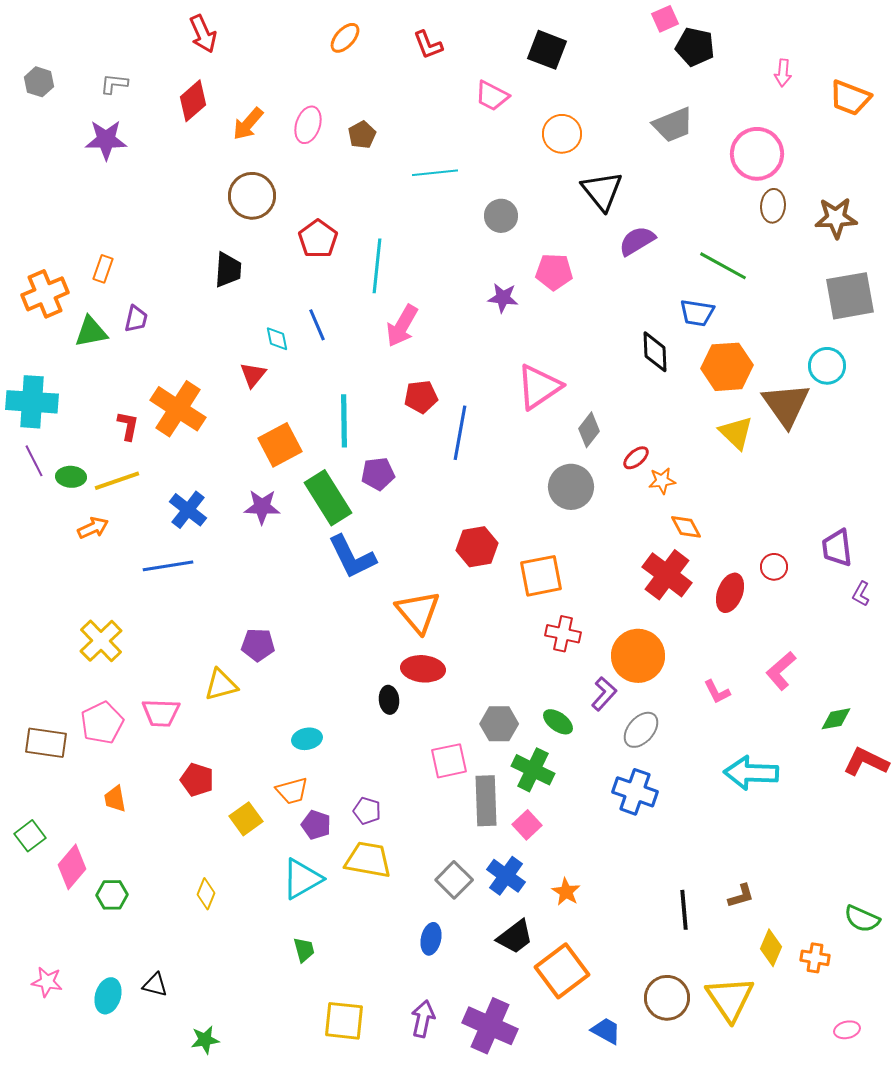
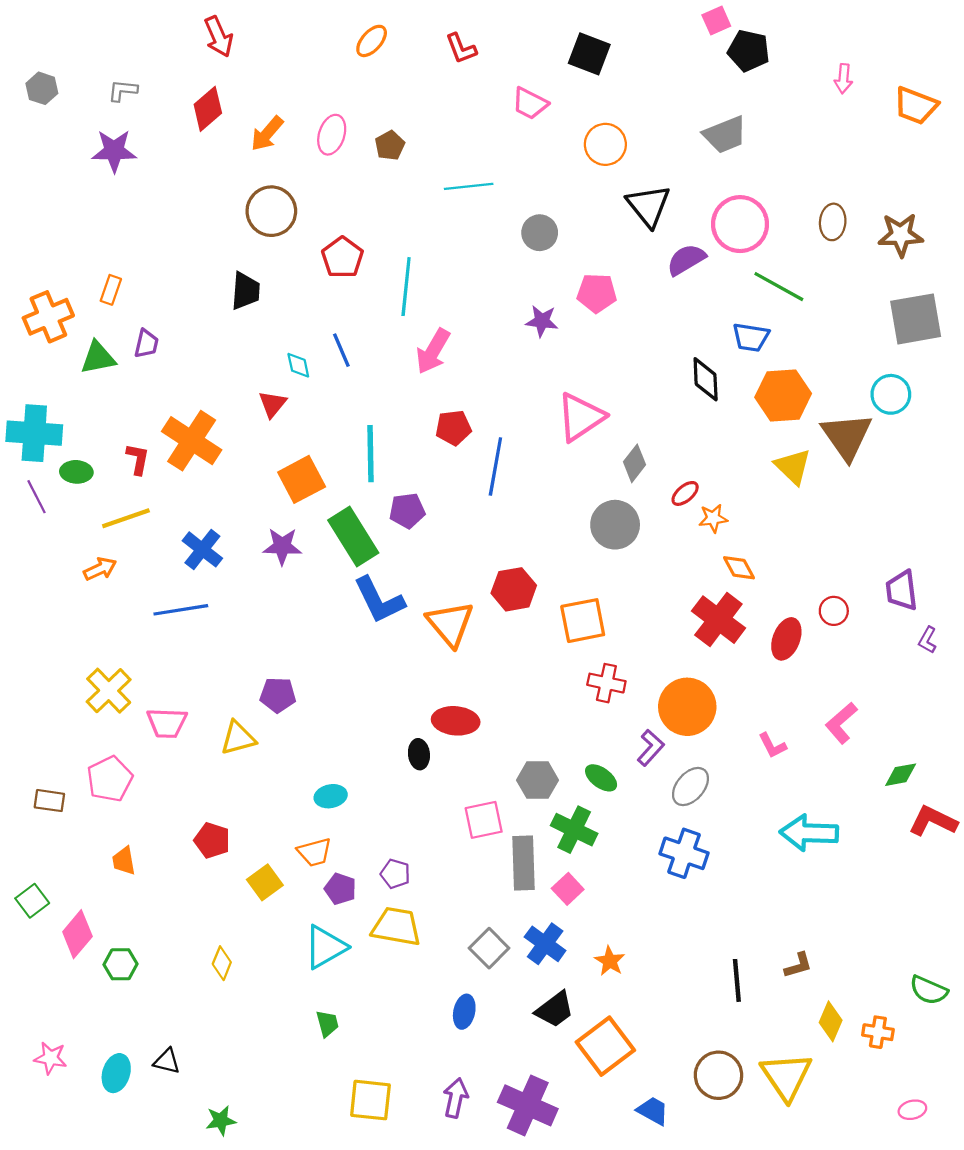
pink circle: (757, 154) -> (740, 224), moved
green ellipse: (71, 477) -> (76, 472), moved
orange triangle: (418, 612) -> (450, 624), moved
pink trapezoid: (161, 713) -> (167, 723), moved
brown rectangle: (46, 743) -> (49, 801), size x0.7

